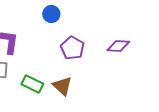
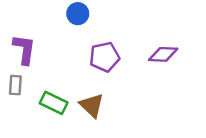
purple pentagon: (72, 48) -> (105, 57), turned 30

